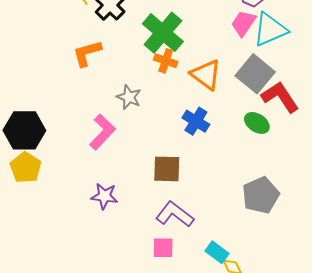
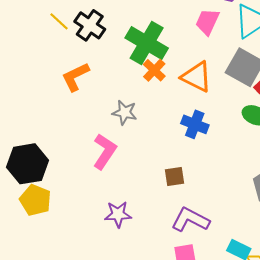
pink trapezoid: (243, 23) -> (207, 22), moved
orange cross: (166, 61) -> (154, 70), turned 35
brown square: (167, 169) -> (174, 176), size x0.7

